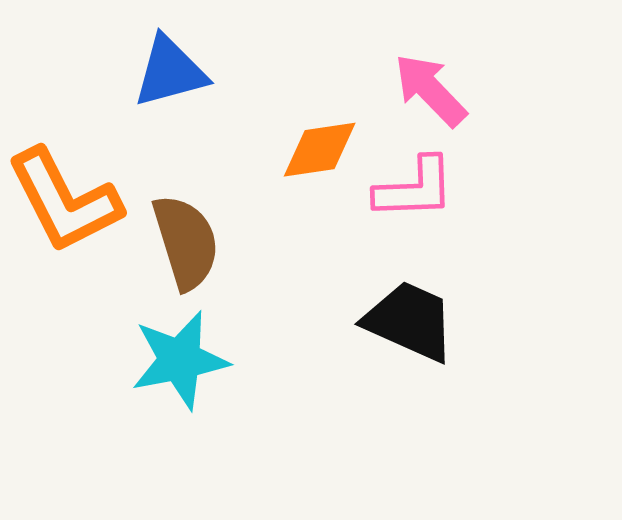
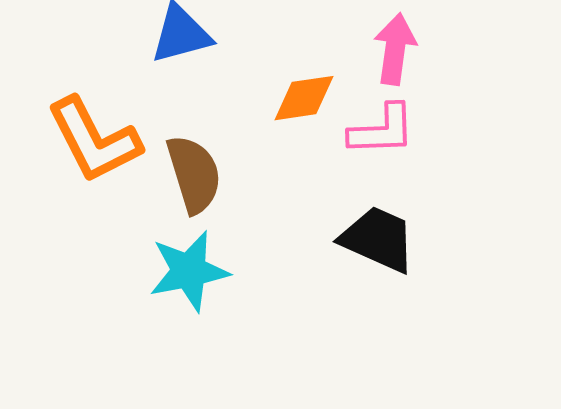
pink arrow: (430, 90) -> (395, 49), turned 52

